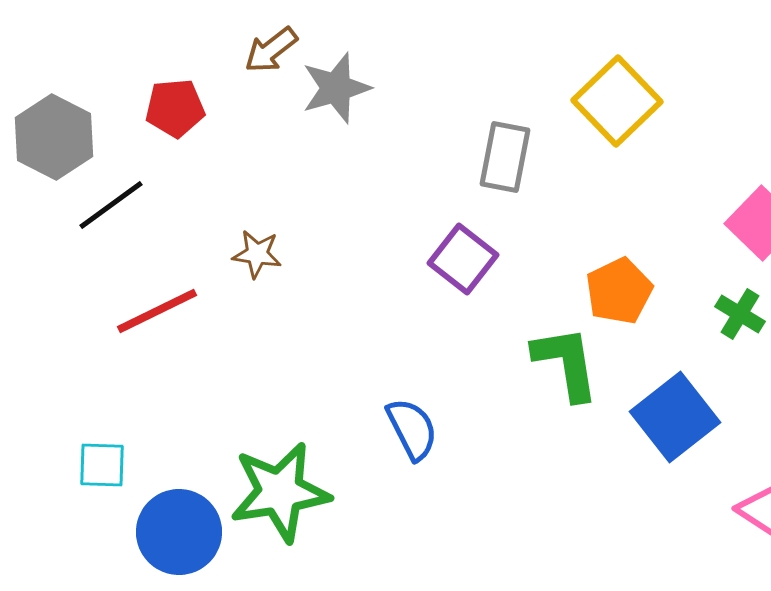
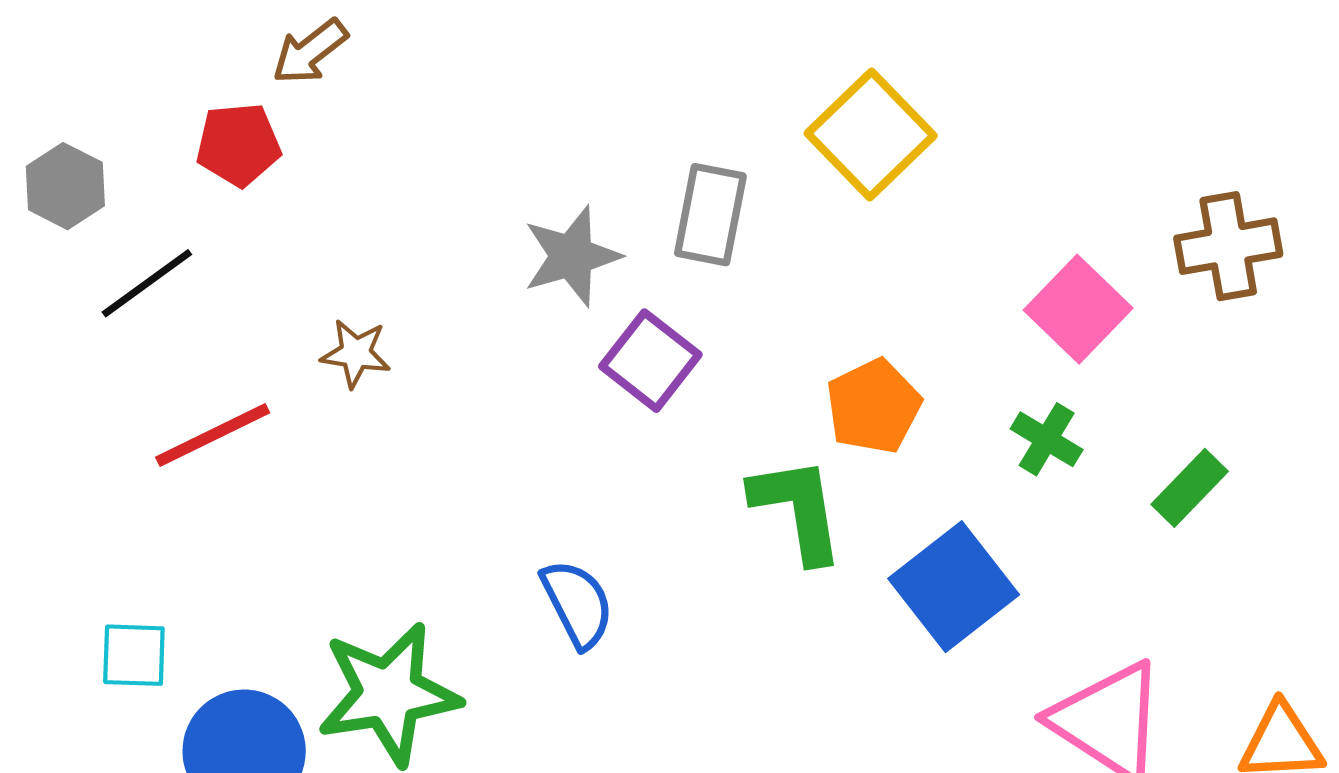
brown arrow: (271, 50) -> (310, 52), moved
gray star: (336, 88) -> (572, 256), moved
gray hexagon: (54, 137) -> (65, 186), size x0.7

